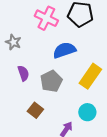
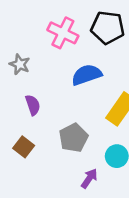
gray pentagon: (51, 81) -> (73, 138), moved
brown square: (35, 110) -> (24, 147), moved

